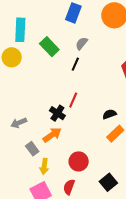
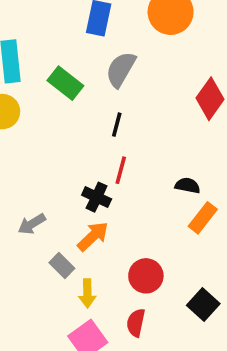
gray semicircle: (82, 43) -> (121, 69), size x1.5
black line: (75, 64) -> (117, 125), moved
black semicircle: (109, 114) -> (188, 186), turned 40

